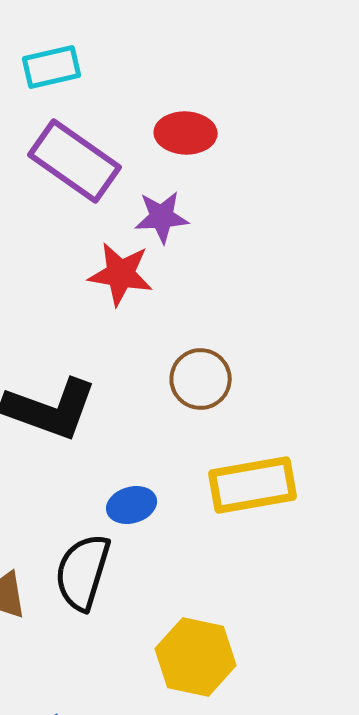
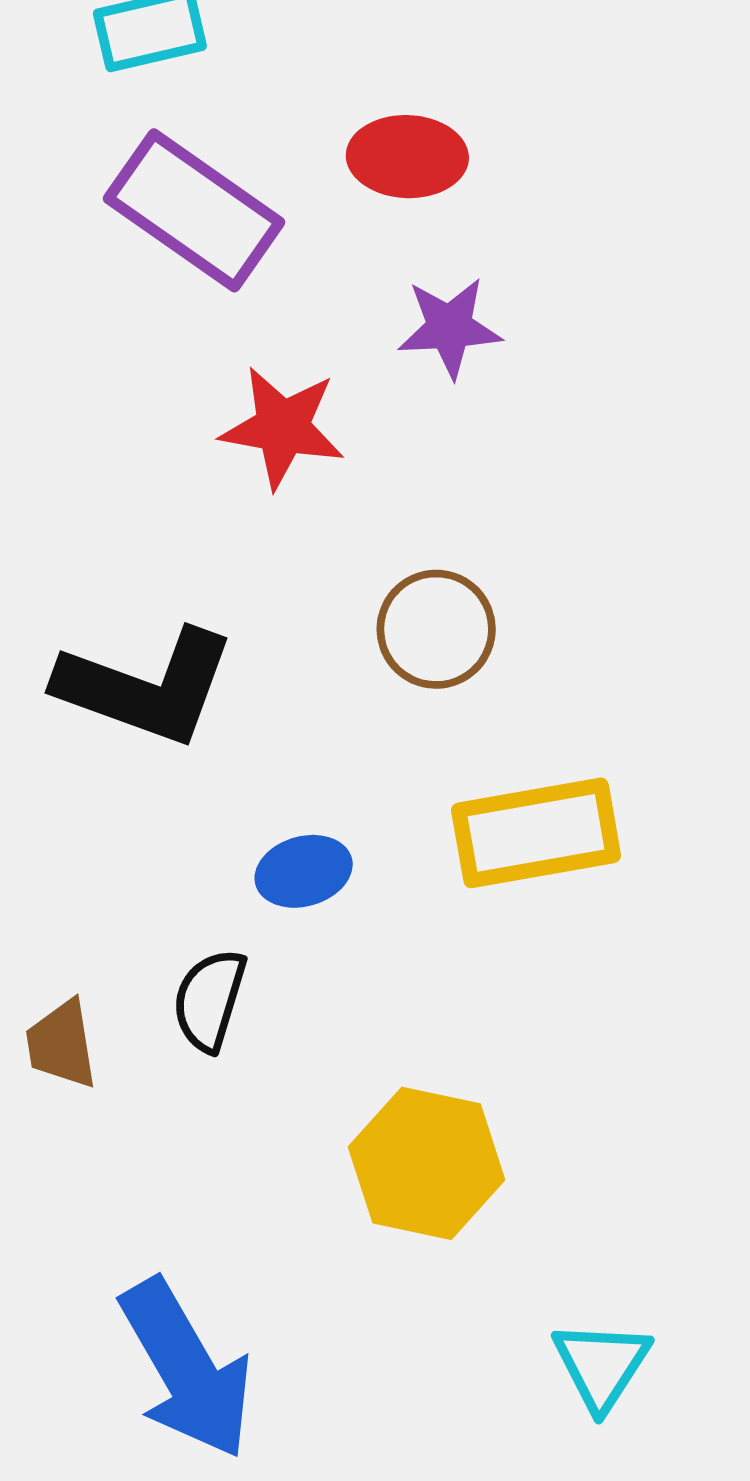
purple star: (162, 217) -> (450, 328), moved
black semicircle: (83, 572) -> (209, 1000), size x0.7

